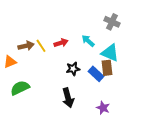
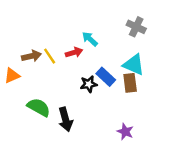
cyan arrow: (88, 41) -> (90, 39), moved
blue rectangle: (96, 74) -> (106, 77), moved
green semicircle: (20, 88) -> (39, 107), moved, turned 54
black arrow: (68, 98) -> (66, 119), moved

